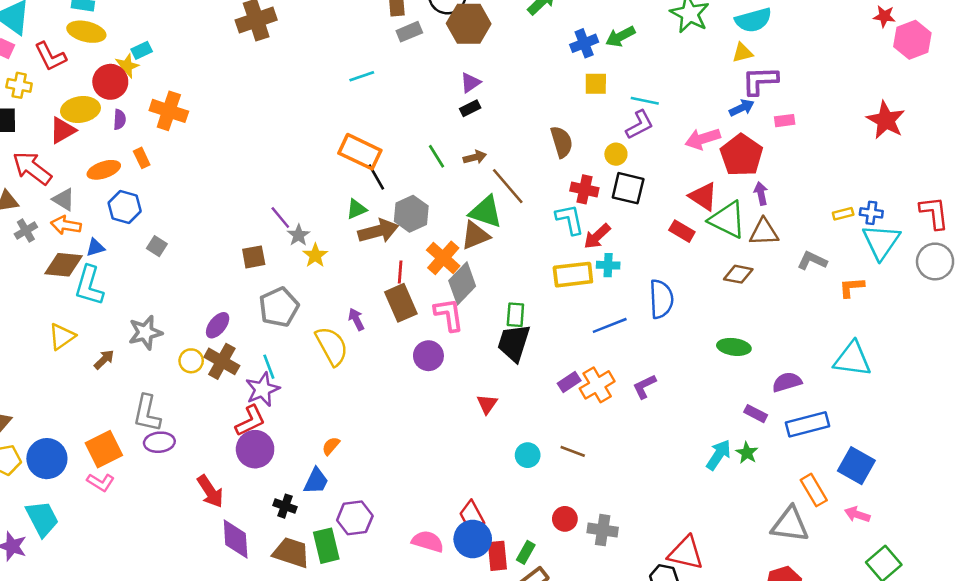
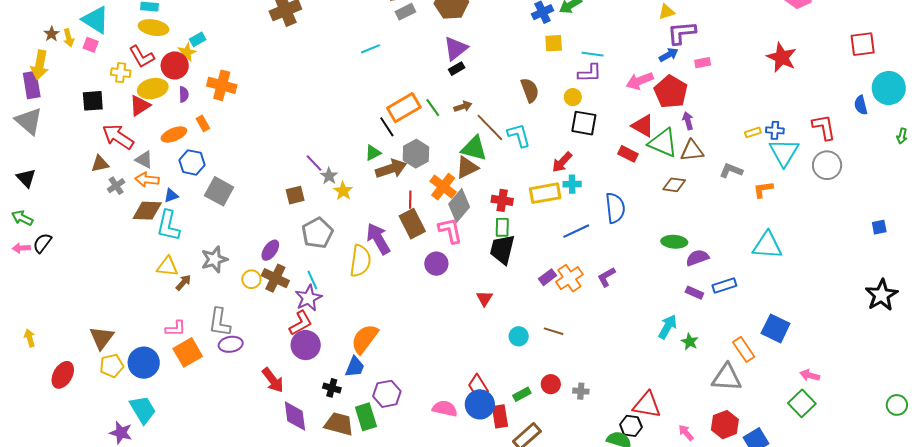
red L-shape: (50, 56) -> (142, 57), moved
purple triangle: (470, 83) -> (456, 49), size x1.5
yellow cross: (19, 85) -> (121, 73), moved
purple L-shape: (640, 125) -> (590, 73), turned 30
orange rectangle: (360, 152) -> (404, 108), moved, turned -52
red cross: (584, 189) -> (502, 200), moved
cyan L-shape: (570, 219) -> (519, 135), moved
gray square: (157, 246) -> (219, 191), size x1.8
purple arrow: (356, 319) -> (378, 239), size x1.8
yellow triangle: (62, 336) -> (167, 267), moved, turned 45
yellow semicircle: (332, 346) -> (360, 261), turned 40
purple semicircle: (787, 382) -> (697, 258), moved
blue rectangle: (808, 424) -> (724, 286), moved, size x0.7
orange semicircle: (331, 446) -> (365, 339), size x2.0
green star: (747, 453) -> (690, 342), moved
pink L-shape: (101, 482) -> (176, 328), moved, turned -30
pink arrow: (857, 514) -> (810, 375), moved
gray cross: (603, 530) -> (581, 391), size x0.7
green rectangle: (526, 552) -> (522, 394), moved, turned 36

